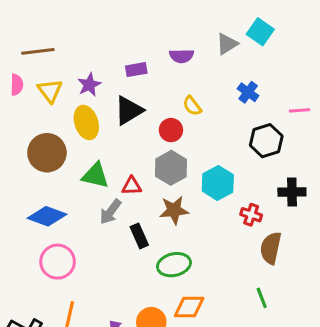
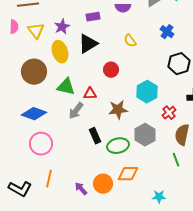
red circle: (171, 130) -> (111, 70), moved
gray hexagon: (171, 168) -> (145, 135), moved
red cross: (251, 215) -> (169, 113), turned 32
black rectangle: (139, 236) -> (95, 136), moved
green line: (262, 298) -> (176, 160), moved

